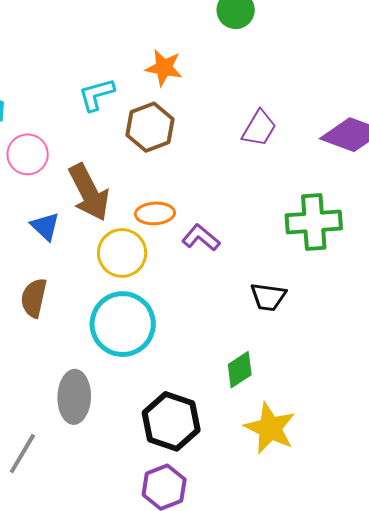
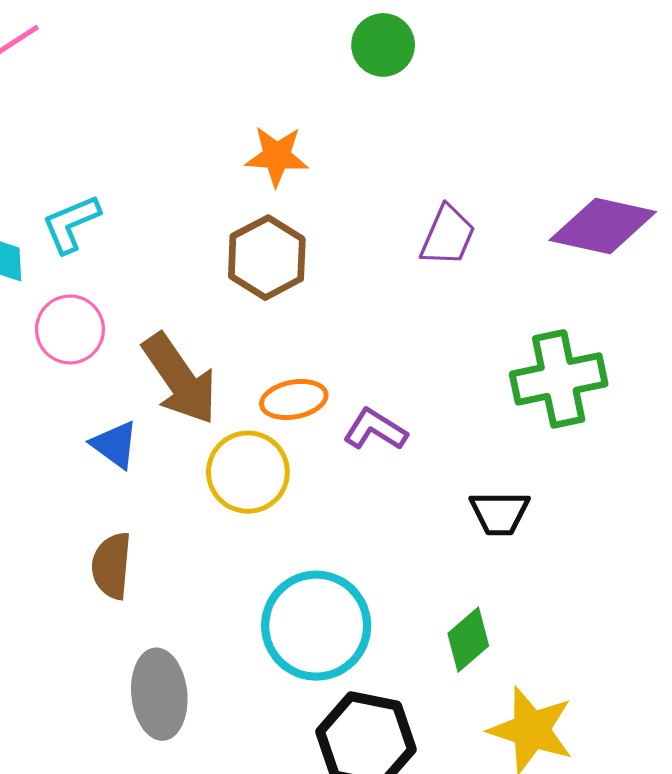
cyan L-shape: (96, 95) -> (71, 224), moved
cyan circle: (123, 324) -> (316, 626), moved
gray ellipse: (74, 397) -> (159, 694), moved

